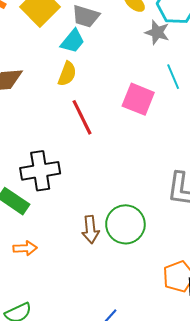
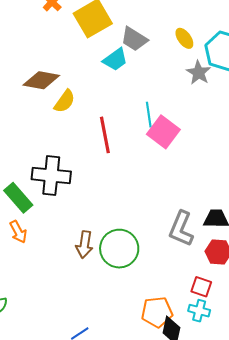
yellow semicircle: (67, 74) -> (65, 101), moved
cyan line: (173, 77) -> (149, 115), moved
orange arrow: (25, 248) -> (18, 232), moved, turned 50

